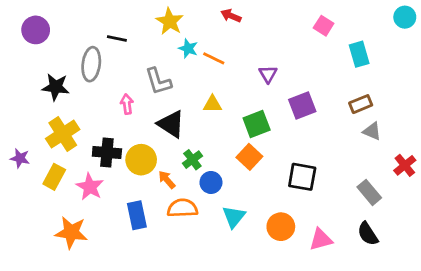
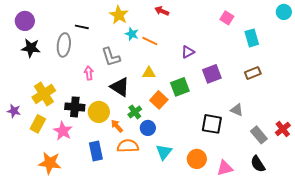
purple triangle: (268, 74) -> (188, 52), turned 32
black star: (56, 87) -> (31, 48), moved
gray triangle: (372, 131) -> (237, 110), moved
orange square: (249, 157) -> (159, 100), moved
red cross: (405, 165) -> (283, 129), moved

